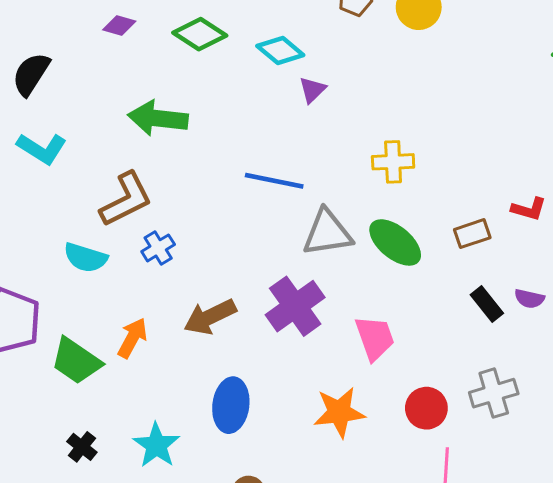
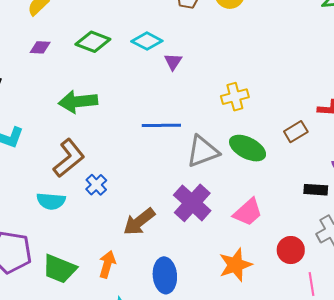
black rectangle: (487, 304) -> (316, 190), moved, turned -35
orange arrow: (132, 338) -> (107, 264), moved
pink trapezoid: (375, 338) -> (248, 212), turned 80

